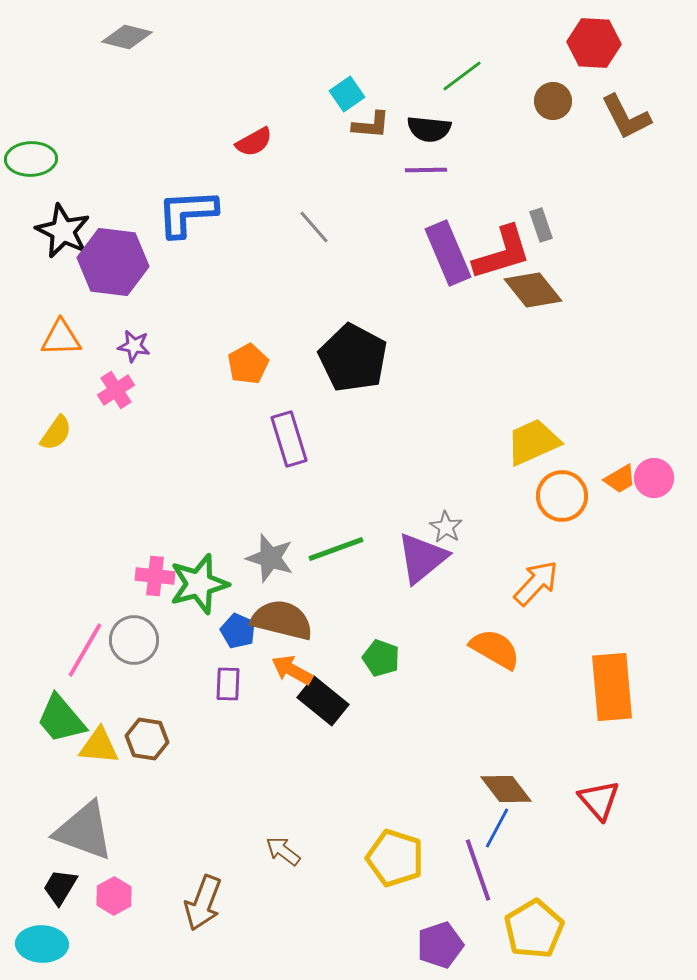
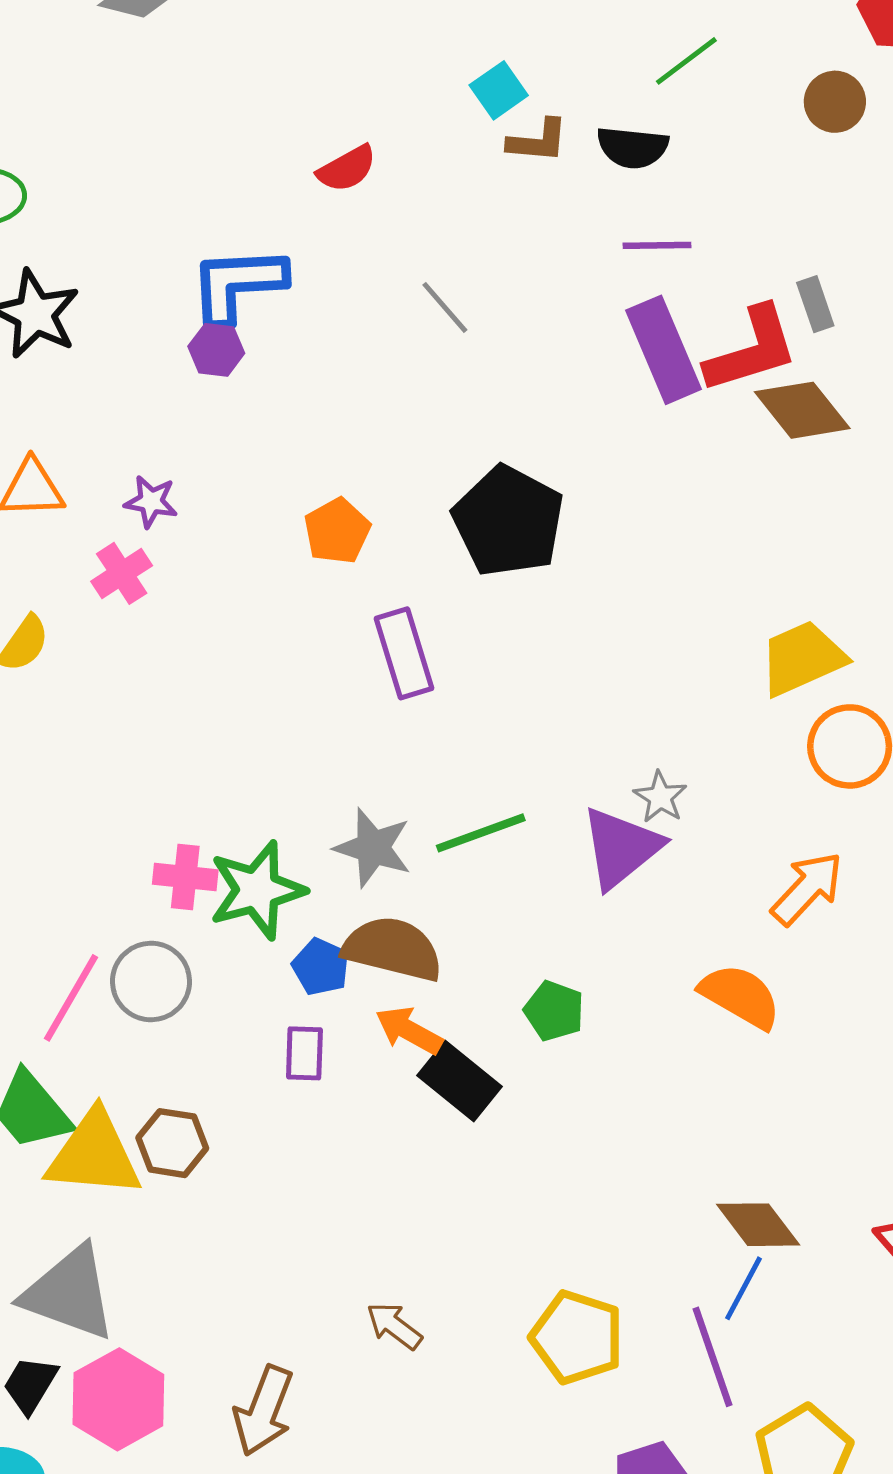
purple line: (426, 170) -> (657, 245), moved
purple hexagon: (113, 262) -> (216, 350), moved, size x0.5
yellow triangle: (99, 746) -> (94, 1155), size x1.5
pink hexagon: (114, 896) -> (118, 1399), size x1.6

